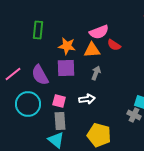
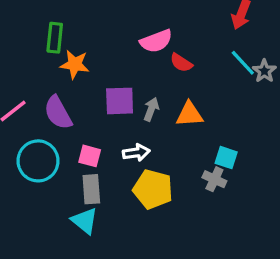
orange star: (67, 46) -> (75, 64), moved
orange triangle: (92, 50) -> (190, 114), moved
purple square: (66, 68) -> (120, 101), moved
yellow pentagon: (99, 135) -> (153, 189), moved

